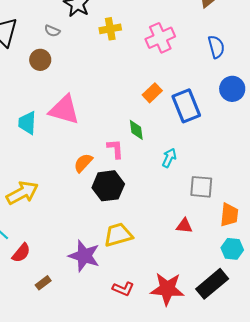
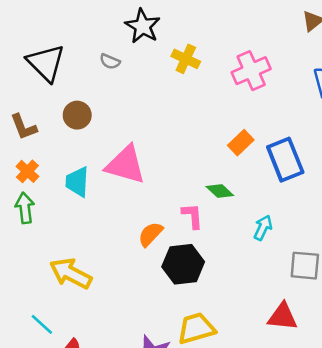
yellow cross: (110, 29) -> (186, 59), turned 35
brown circle: (40, 60) -> (77, 115), moved
green diamond: (136, 130) -> (220, 191), turned -40
yellow arrow: (22, 193) -> (71, 273), turned -124
red triangle: (184, 226) -> (283, 317), size x1.4

